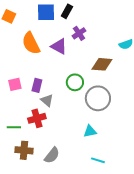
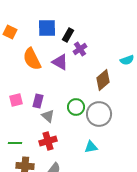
black rectangle: (67, 11) -> (68, 35), moved
brown diamond: (102, 64) -> (103, 80), turned -45
green circle: (75, 82) -> (76, 107), moved
red cross: (37, 118) -> (48, 141), moved

